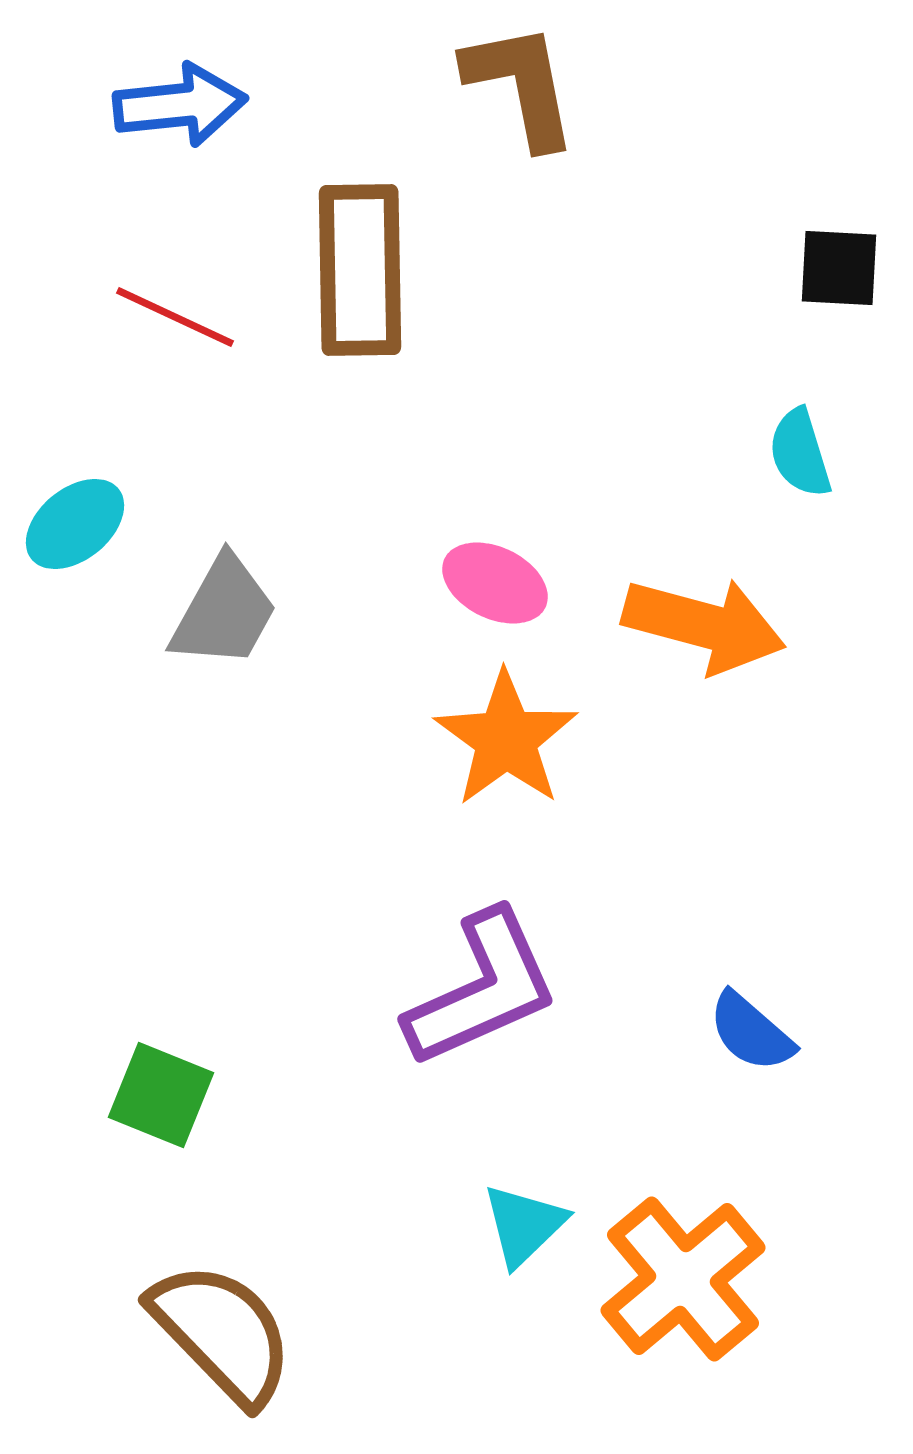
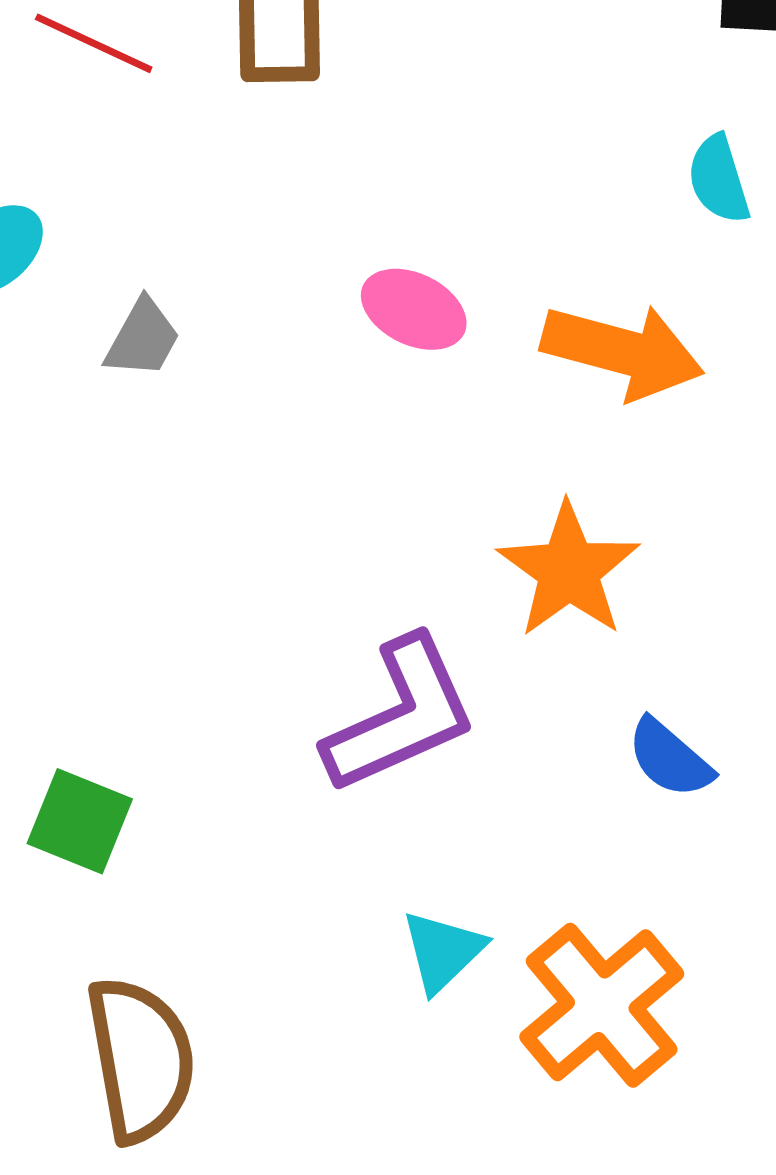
gray trapezoid: (224, 612) -> (143, 338), size x0.7
orange star: (506, 739) -> (569, 570), moved
brown semicircle: (222, 1333) -> (141, 1059), turned 34

